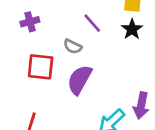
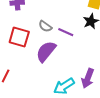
purple line: (92, 23) -> (66, 32), moved, turned -35

